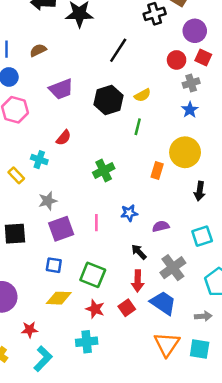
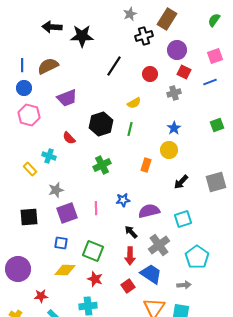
brown semicircle: (38, 50) -> (48, 66), size x1.5
red circle: (177, 60) -> (150, 74), moved
black hexagon: (108, 100) -> (101, 124), moved
blue star: (190, 110) -> (174, 128), moved
red semicircle: (64, 138) -> (69, 138), turned 96
yellow circle: (185, 152) -> (169, 150), size x0.7
black arrow: (200, 191) -> (181, 182), turned 35
purple semicircle: (161, 226) -> (149, 211), size x1.5
red square: (127, 308) -> (128, 286), moved

